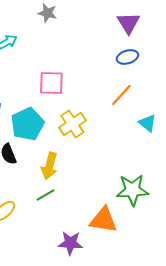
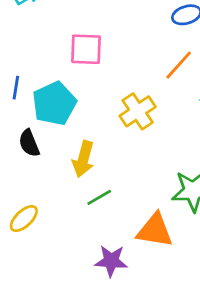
yellow cross: (72, 124) -> (138, 111), moved
green line: (45, 195) -> (99, 197), moved

